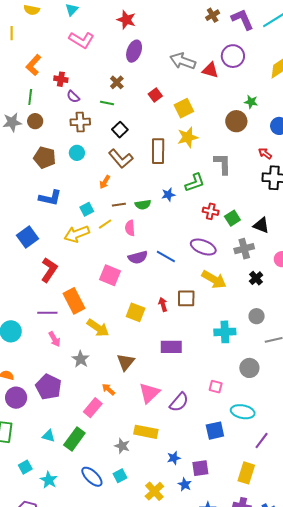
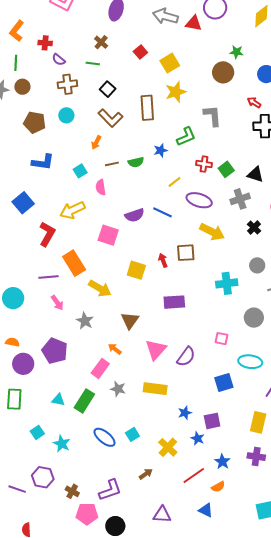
yellow line: (105, 224) -> (175, 182), moved
pink semicircle: (130, 228) -> (101, 187), moved
yellow arrow: (77, 234) -> (72, 210), moved
gray star: (122, 446) -> (118, 389), moved

